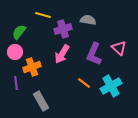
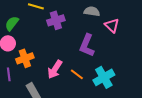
gray semicircle: (88, 20) -> (92, 11), moved
pink triangle: (119, 48) -> (112, 25), moved
pink arrow: (62, 54) -> (55, 69), moved

